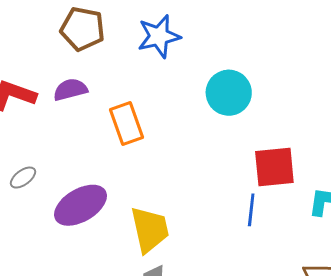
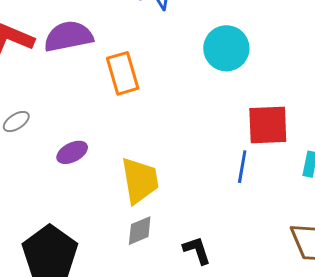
purple semicircle: (70, 90) -> (68, 36), size x1.4
purple ellipse: (81, 205) -> (72, 152), size x0.6

